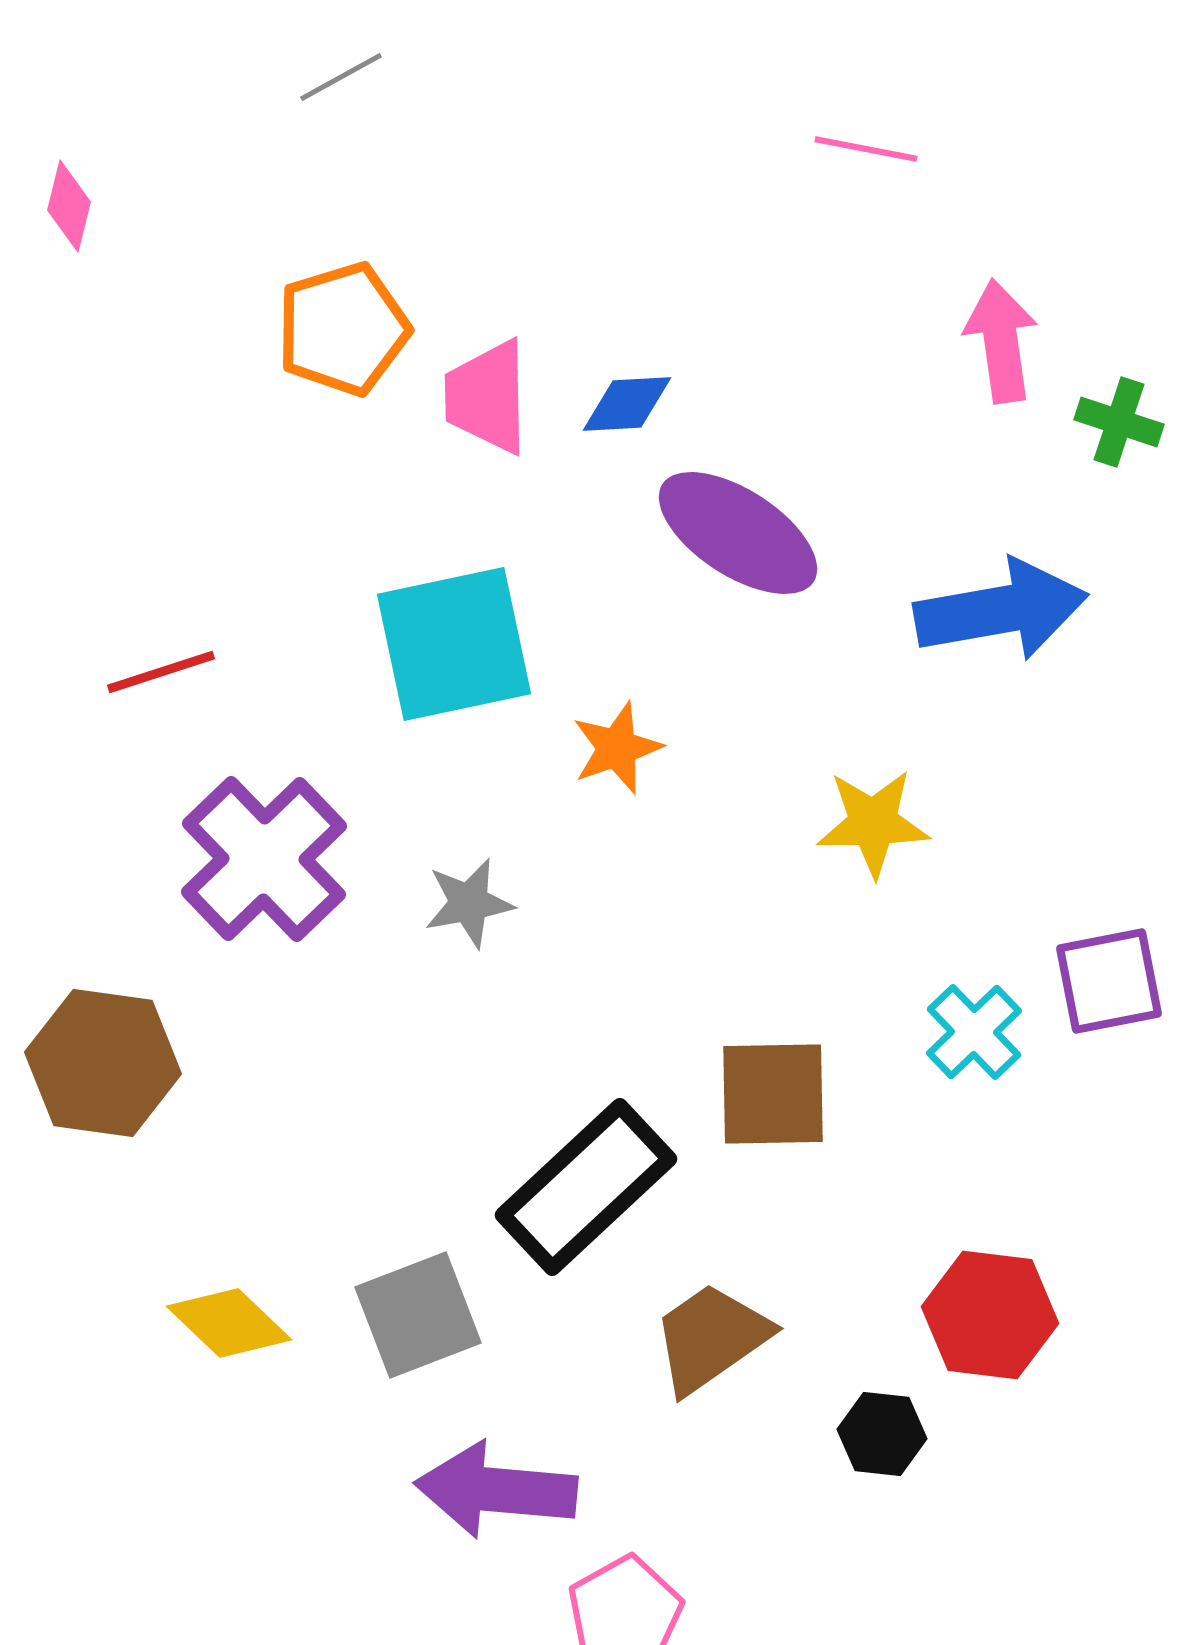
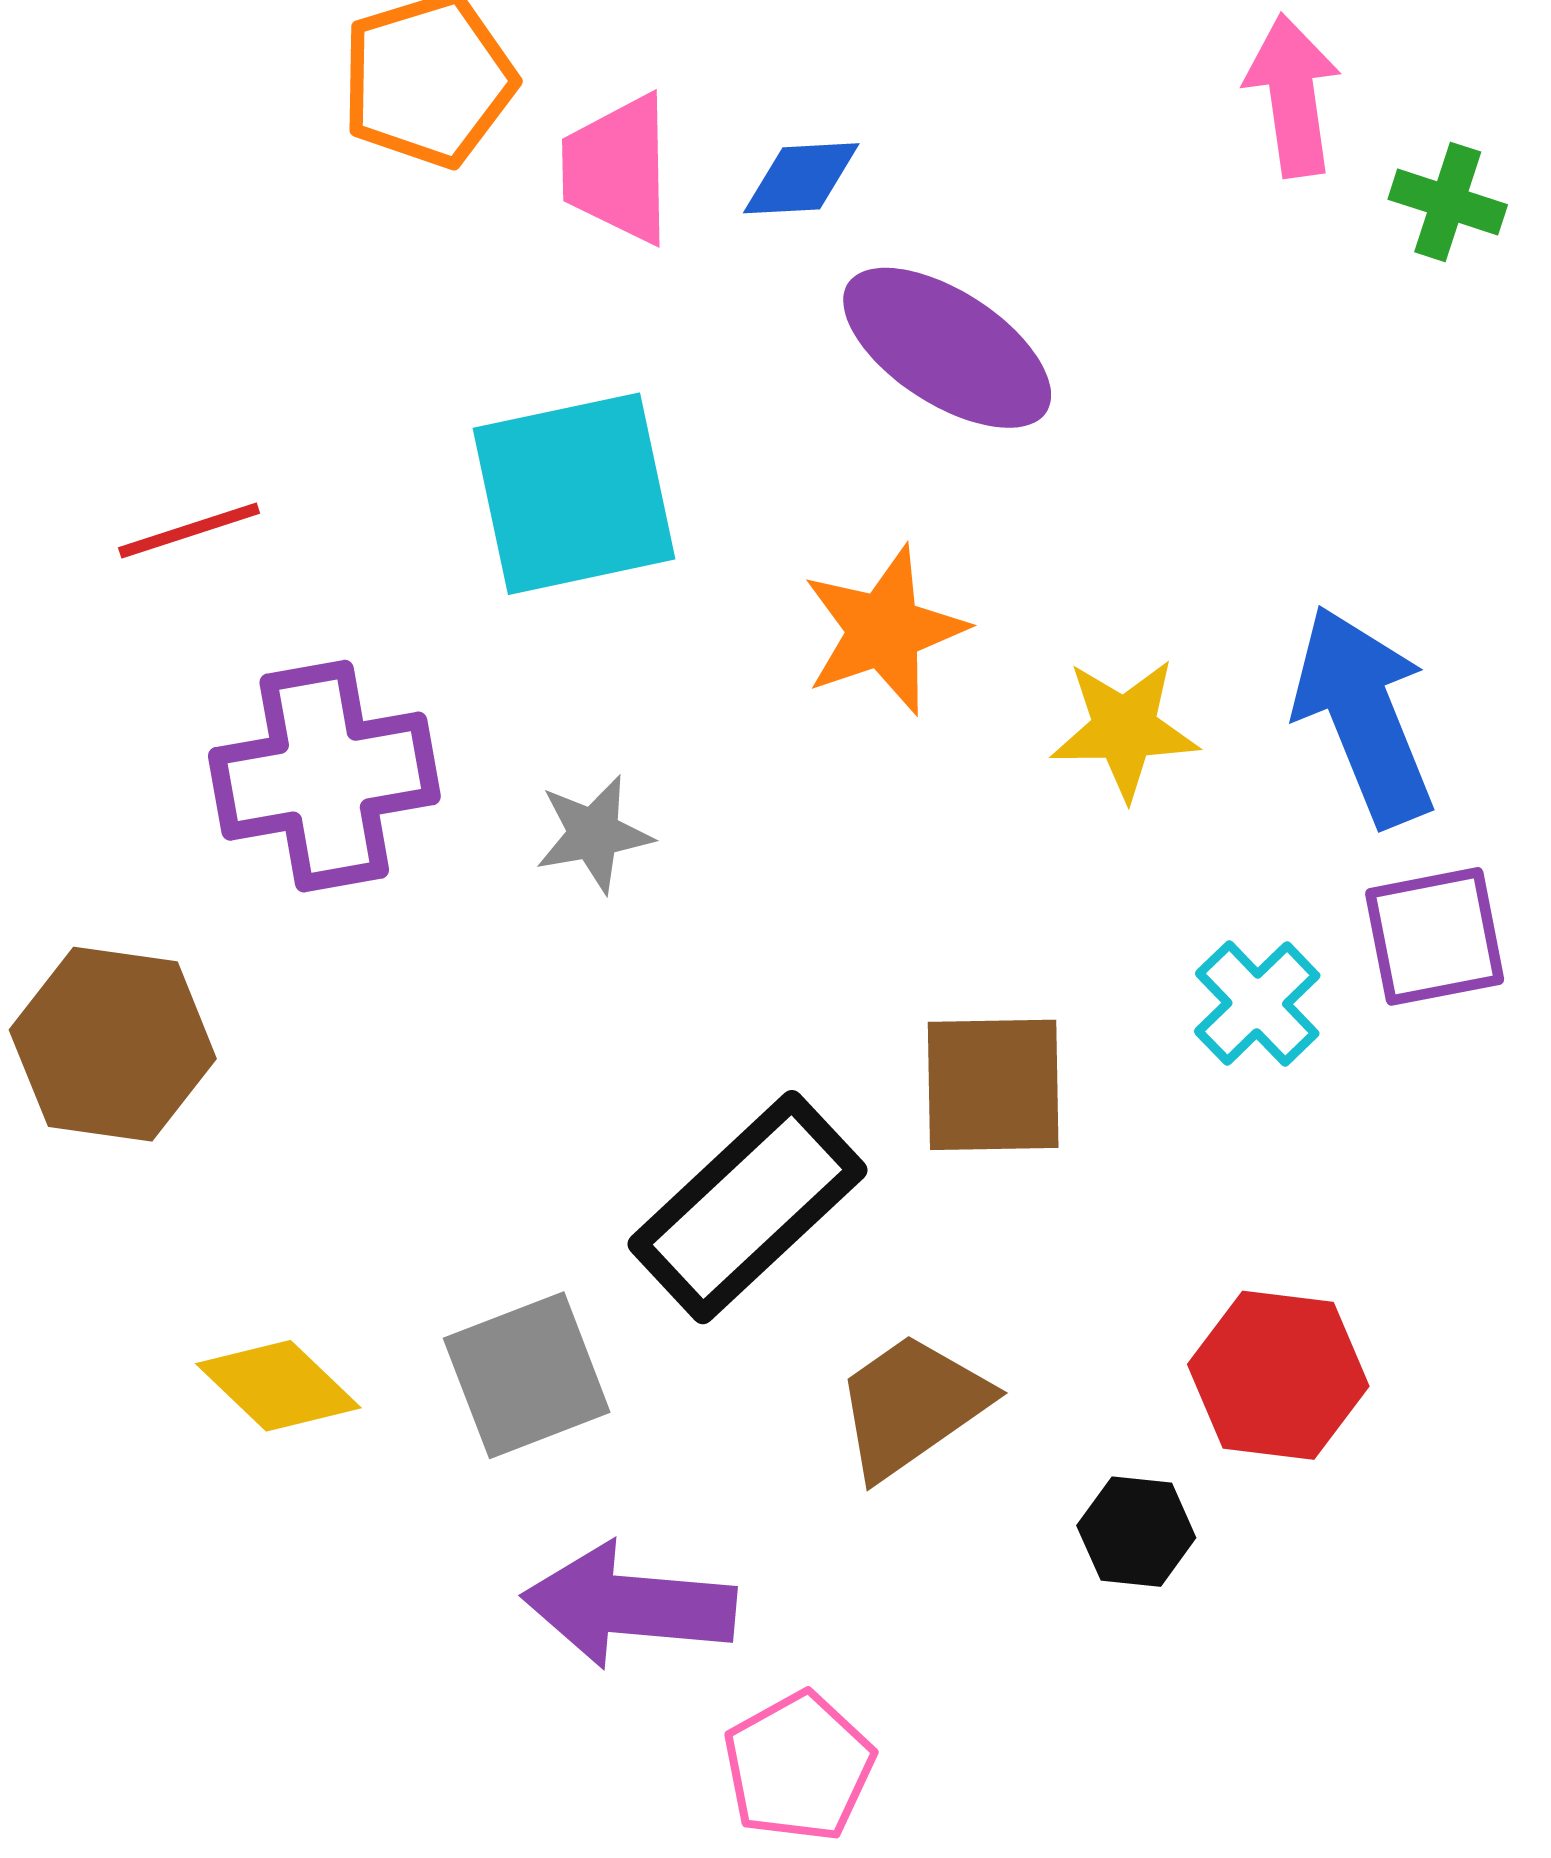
blue arrow: (1001, 610) -> (1364, 716), moved, turned -102
orange star: (617, 748) -> (884, 630), moved, size x1.4
purple cross: (264, 859) -> (324, 776), turned 34

